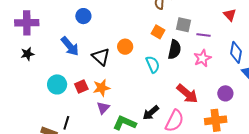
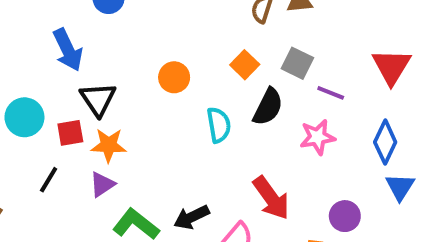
red triangle: (230, 15) -> (391, 67), size x1.5
black triangle: (101, 57) -> (98, 99), moved
black line: (66, 123) -> (49, 180), moved

